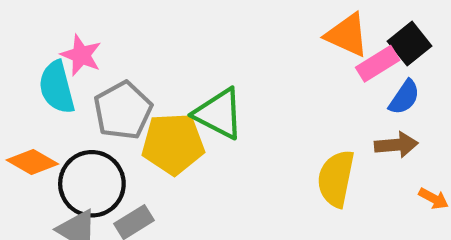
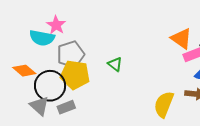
cyan semicircle: (57, 87) -> (42, 38), turned -75
green triangle: (219, 114) -> (115, 64), size x0.6
yellow pentagon: (173, 144) -> (75, 75), moved

